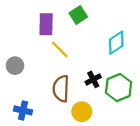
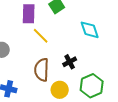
cyan diamond: (116, 43) -> (90, 30), turned -75
green hexagon: (119, 87) -> (92, 86), moved

